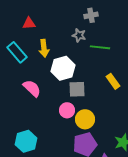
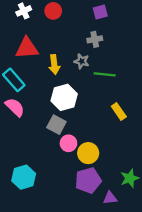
red triangle: (29, 23) -> (27, 48), size x1.6
yellow arrow: (44, 48) -> (54, 65), moved
pink semicircle: (32, 88) -> (15, 107), moved
gray square: (77, 89) -> (56, 125), moved, turned 30

